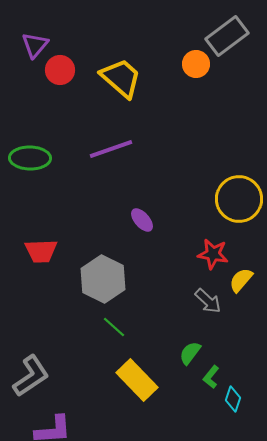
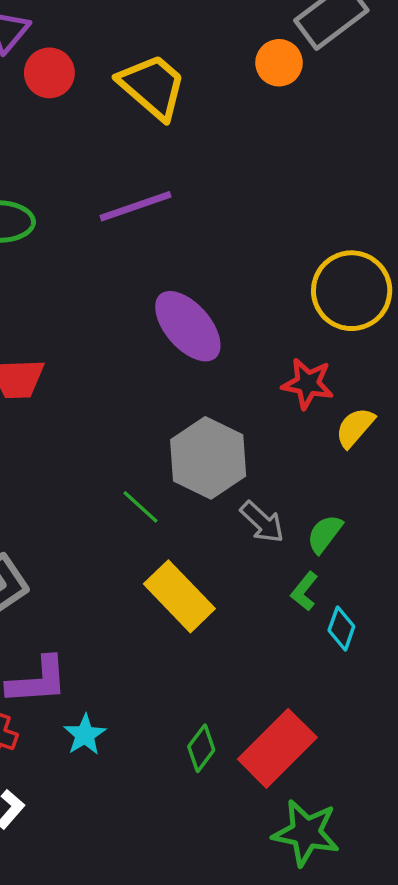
purple ellipse: (142, 220) -> (188, 326), size x1.8
gray hexagon: (103, 279) -> (208, 458), moved
gray arrow: (208, 301) -> (262, 522), moved
green semicircle: (190, 353) -> (325, 534), moved

